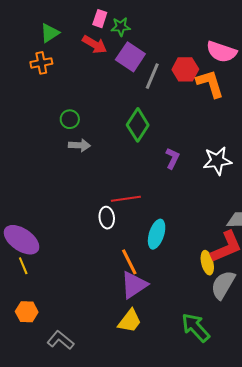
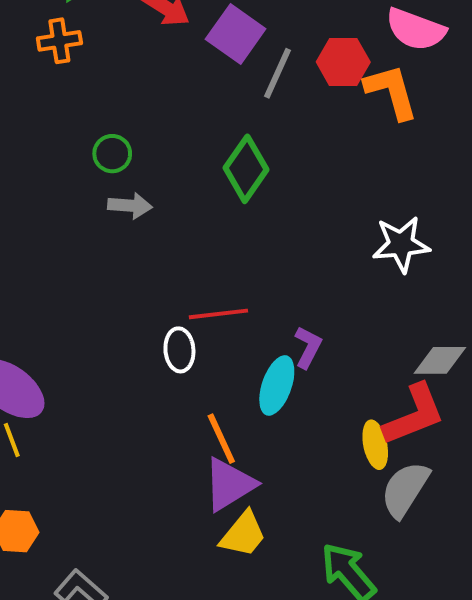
purple L-shape: (172, 158) -> (308, 347), moved
yellow trapezoid: (130, 321) -> (243, 534), moved

